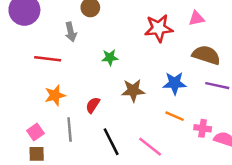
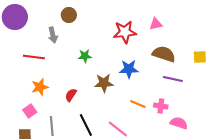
blue star: (175, 83) -> (129, 69), moved
pink cross: (203, 128) -> (161, 106), moved
gray line: (70, 130) -> (52, 126), moved
pink square: (35, 132) -> (30, 111), moved

